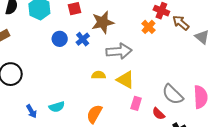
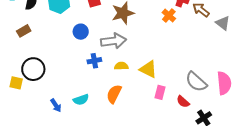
blue cross: (83, 39) -> (94, 61), moved, turned 32
gray arrow: (119, 51) -> (114, 41), moved
orange semicircle: (94, 114) -> (114, 94), moved

